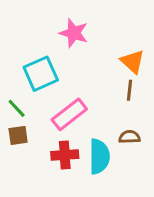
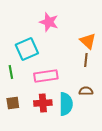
green line: (17, 108) -> (11, 72), turned 32
pink rectangle: (69, 114) -> (46, 76), turned 30
brown square: (18, 135) -> (13, 103), moved

